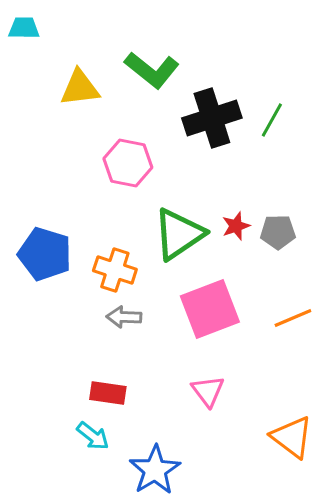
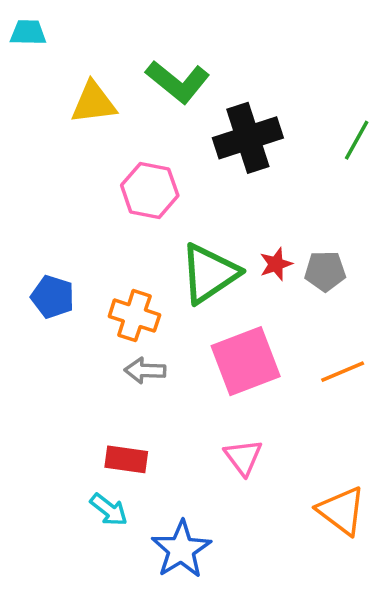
green line: (272, 120) -> (357, 140), moved
blue pentagon: (45, 254) -> (53, 297), size x0.7

